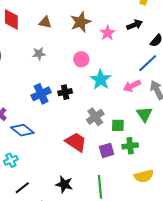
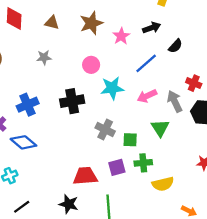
blue line: (148, 63) -> (146, 63), moved
cyan star: (101, 80) -> (112, 88), turned 30
black cross: (65, 92) -> (72, 101), size x1.5
blue cross: (41, 94) -> (28, 105), moved
gray cross: (95, 117) -> (105, 129), turned -30
red trapezoid: (76, 142) -> (85, 176), moved, turned -40
yellow semicircle: (144, 176) -> (163, 184), moved

